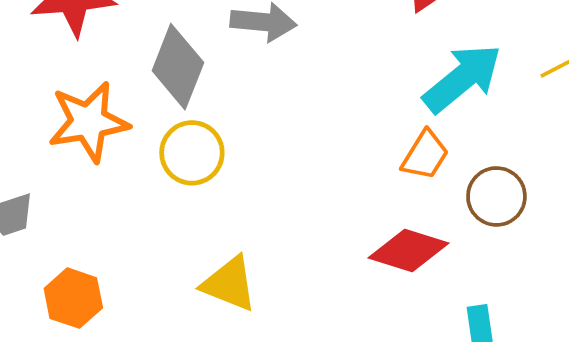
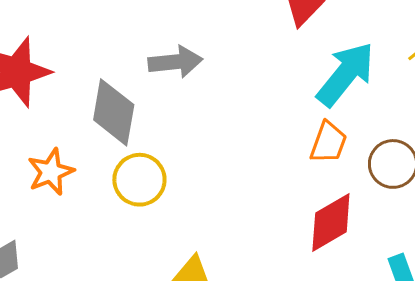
orange star: (89, 122) -> (51, 172), size x0.7
red diamond: (408, 251) -> (331, 222), turned -36

